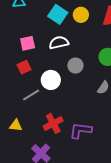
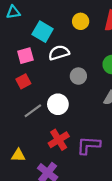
cyan square: (58, 14) -> (43, 32), moved
white circle: (51, 80) -> (58, 104), moved
yellow triangle: (16, 126) -> (18, 155), moved

